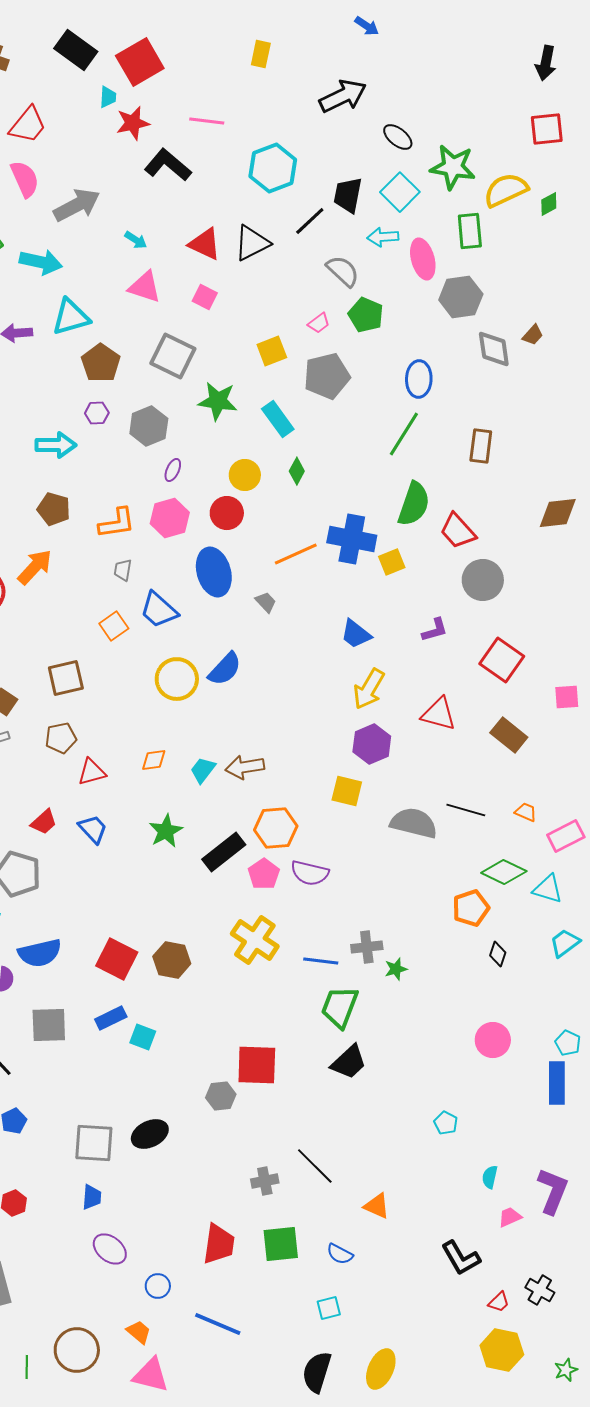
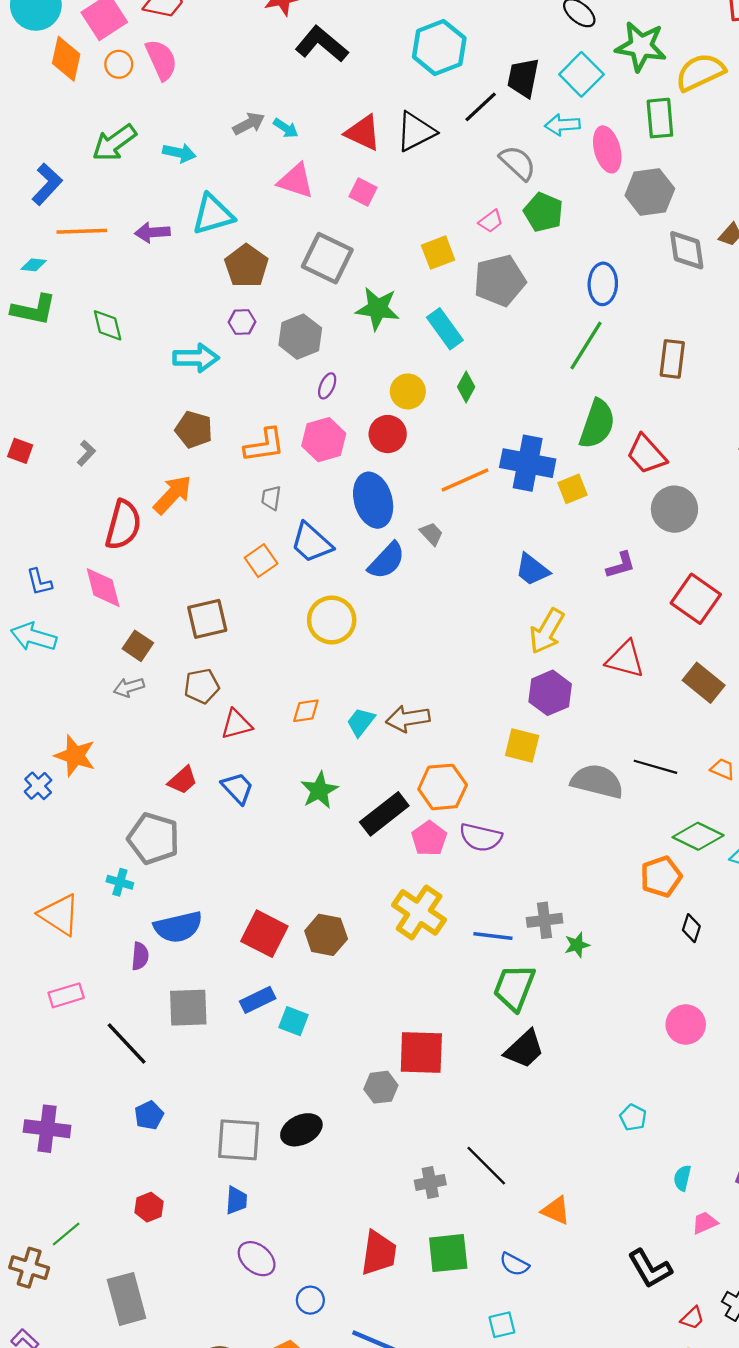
gray arrow: (77, 205) -> (249, 124), moved, size x0.6
cyan arrow: (41, 262) -> (179, 153), size x0.7
blue semicircle: (225, 669) -> (387, 561), moved

